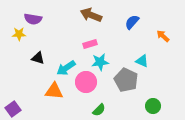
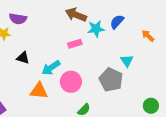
cyan triangle: (142, 61) -> (127, 61), turned 32
cyan star: (100, 62) -> (96, 29), moved
green circle: (153, 106) -> (151, 106), moved

